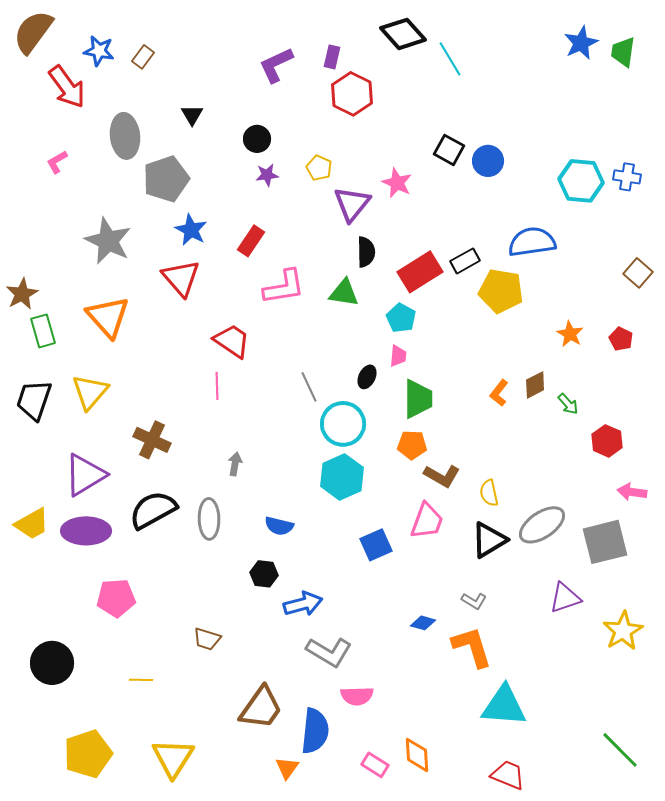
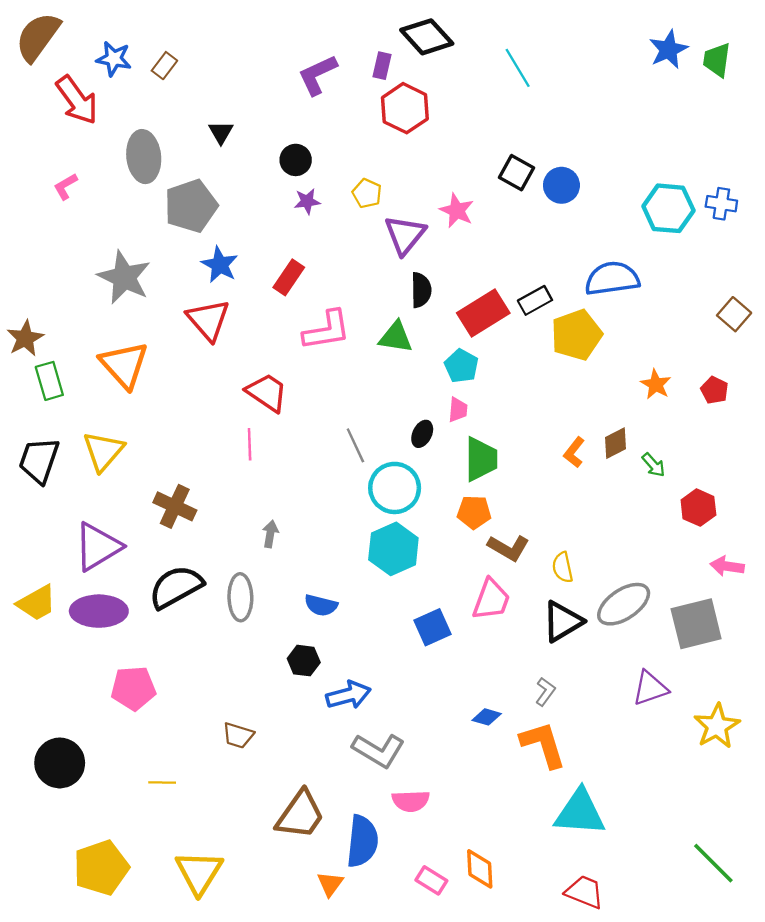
black diamond: (403, 34) -> (427, 37), moved
yellow pentagon: (501, 291) -> (576, 335), turned -30
gray L-shape: (474, 601) -> (545, 692), turned -85

